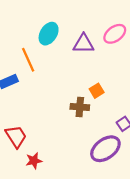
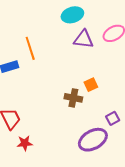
cyan ellipse: (49, 34) -> (72, 15), moved, turned 35

